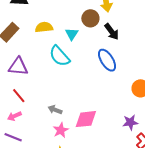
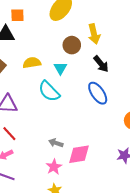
brown circle: (90, 18) -> (72, 45), moved
gray arrow: (55, 110) -> (56, 143), moved

